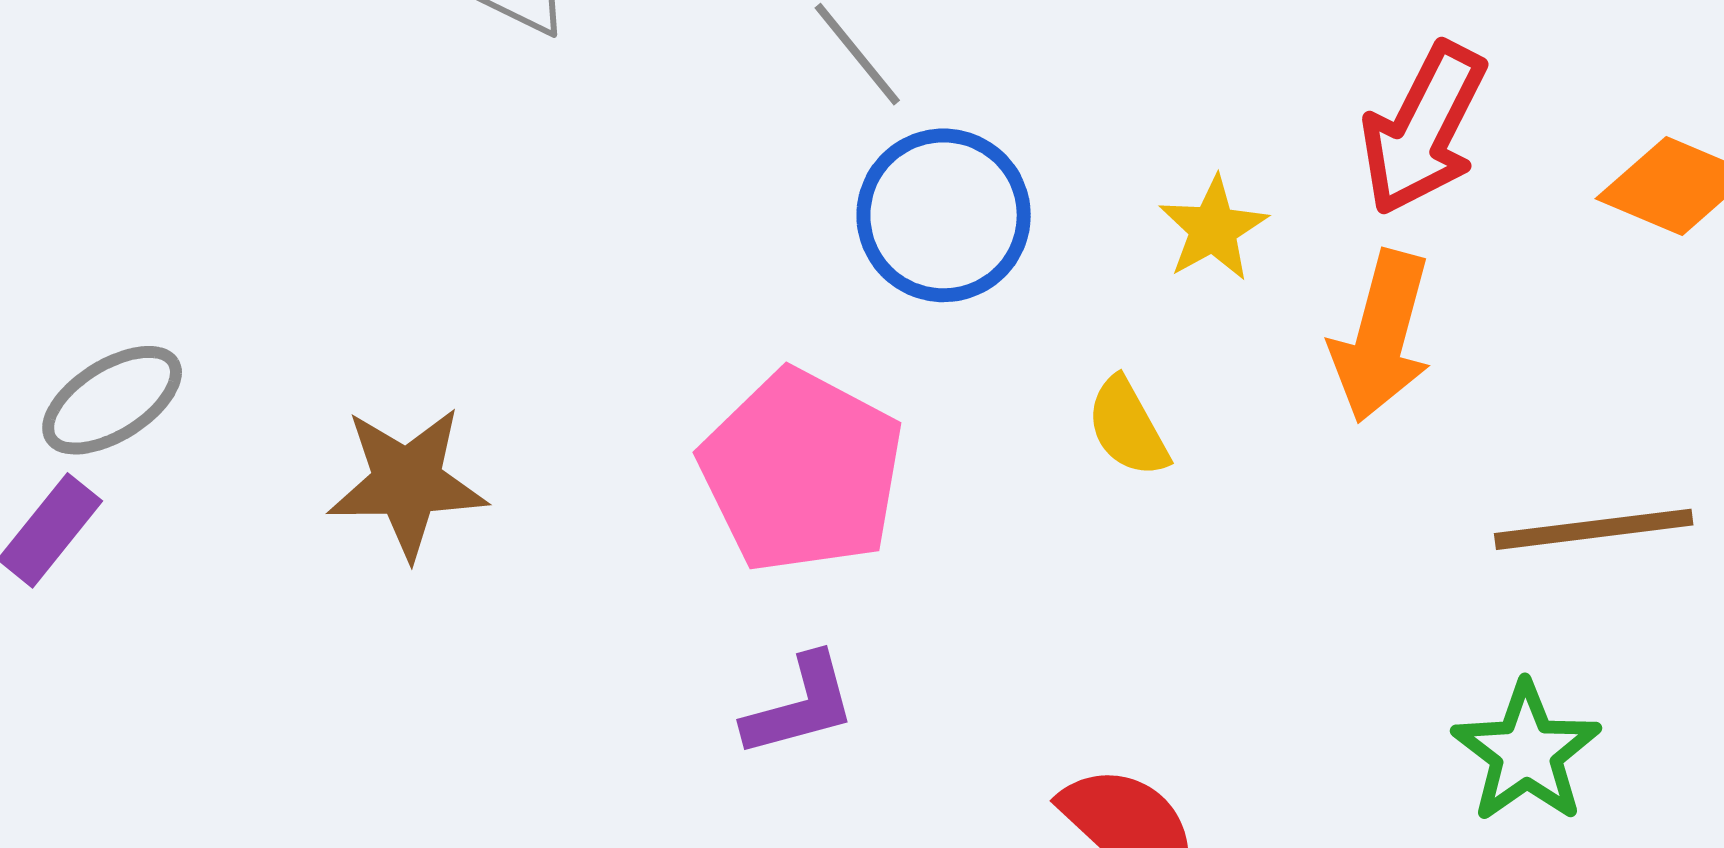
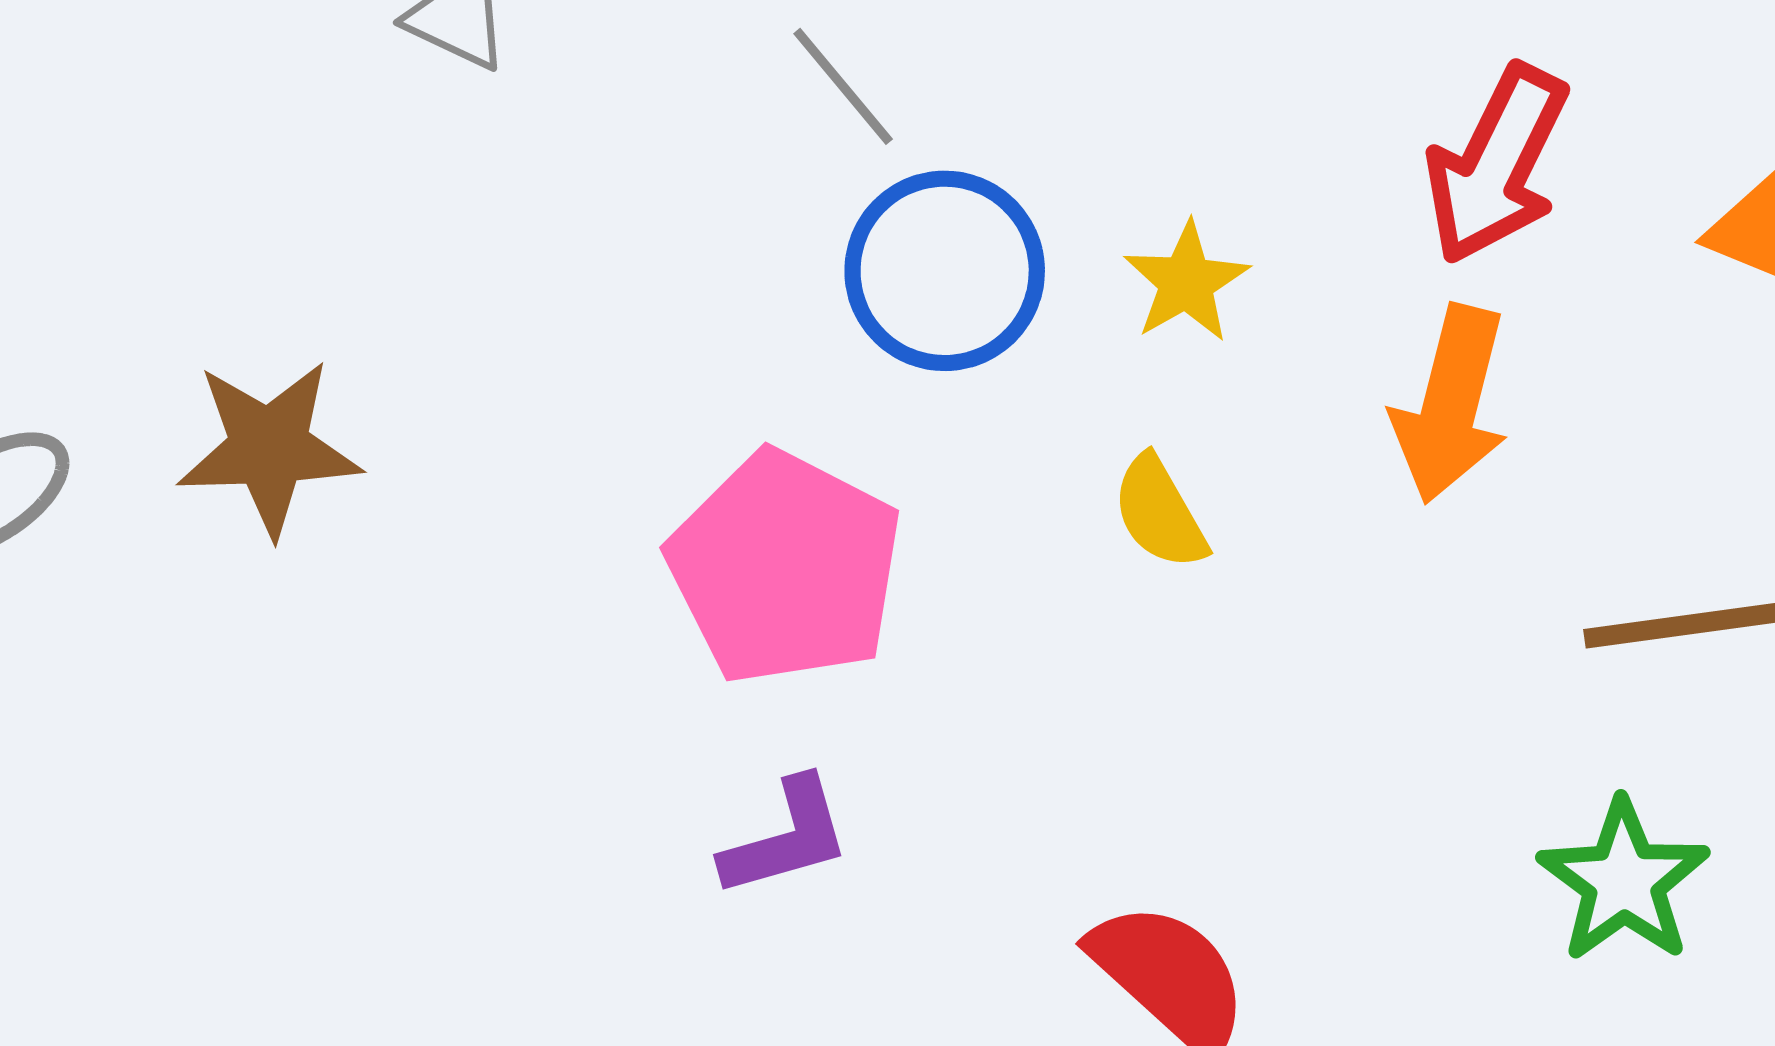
yellow star: (1213, 229) -> (1186, 282), moved
brown star: (407, 482) -> (269, 448), moved

